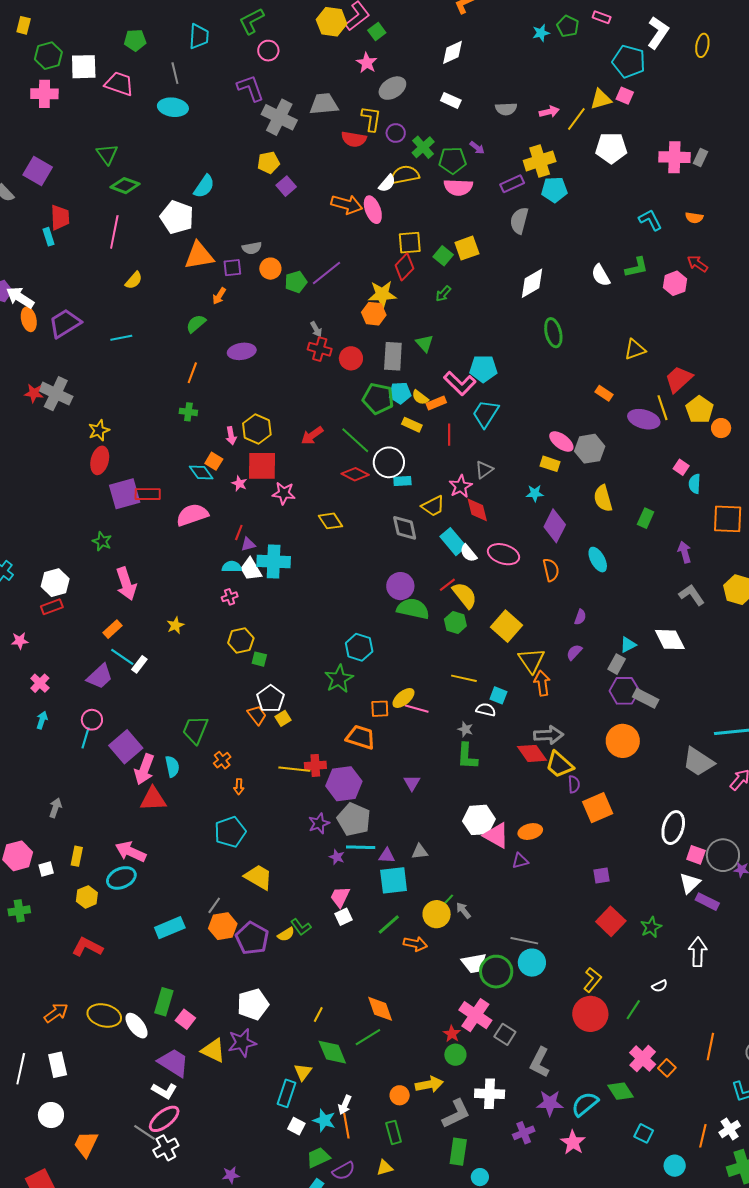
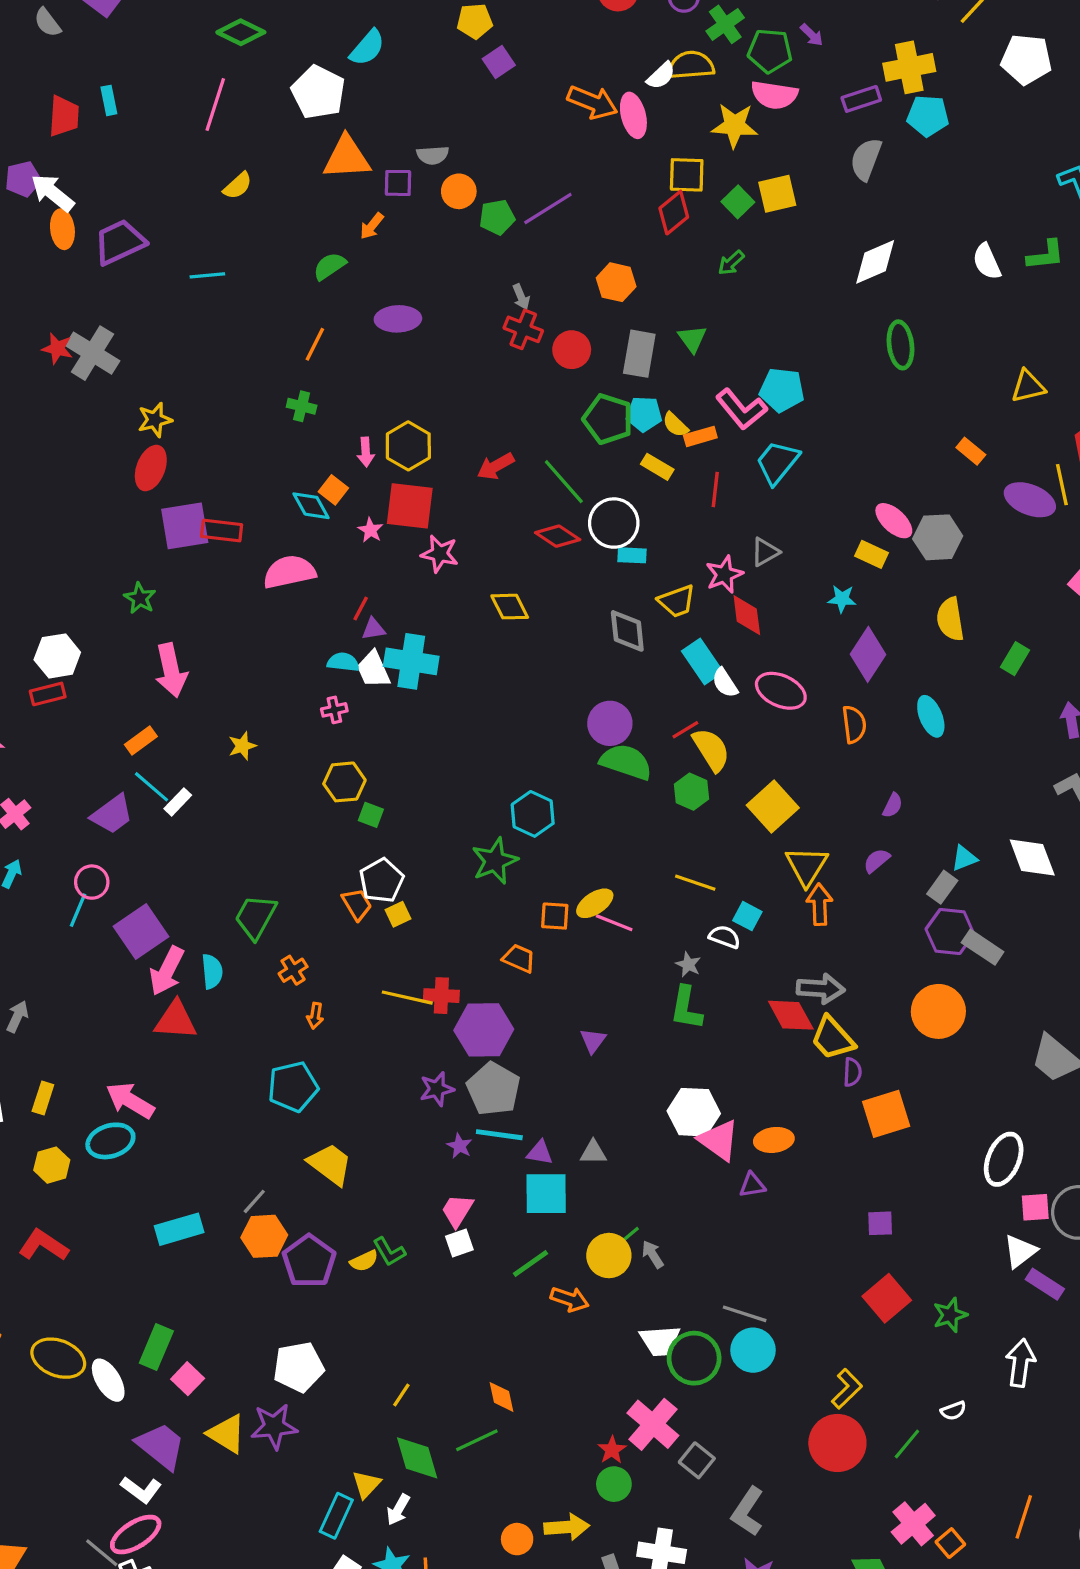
red trapezoid: (60, 217) -> (64, 116), moved
yellow star: (382, 294) -> (734, 125), moved
orange trapezoid: (361, 737) -> (519, 958), size x0.7
pink square: (696, 855) -> (1035, 1207), turned -30
orange diamond: (380, 1009) -> (502, 1397), size x0.7
white arrow: (345, 1105) -> (398, 1510), moved

